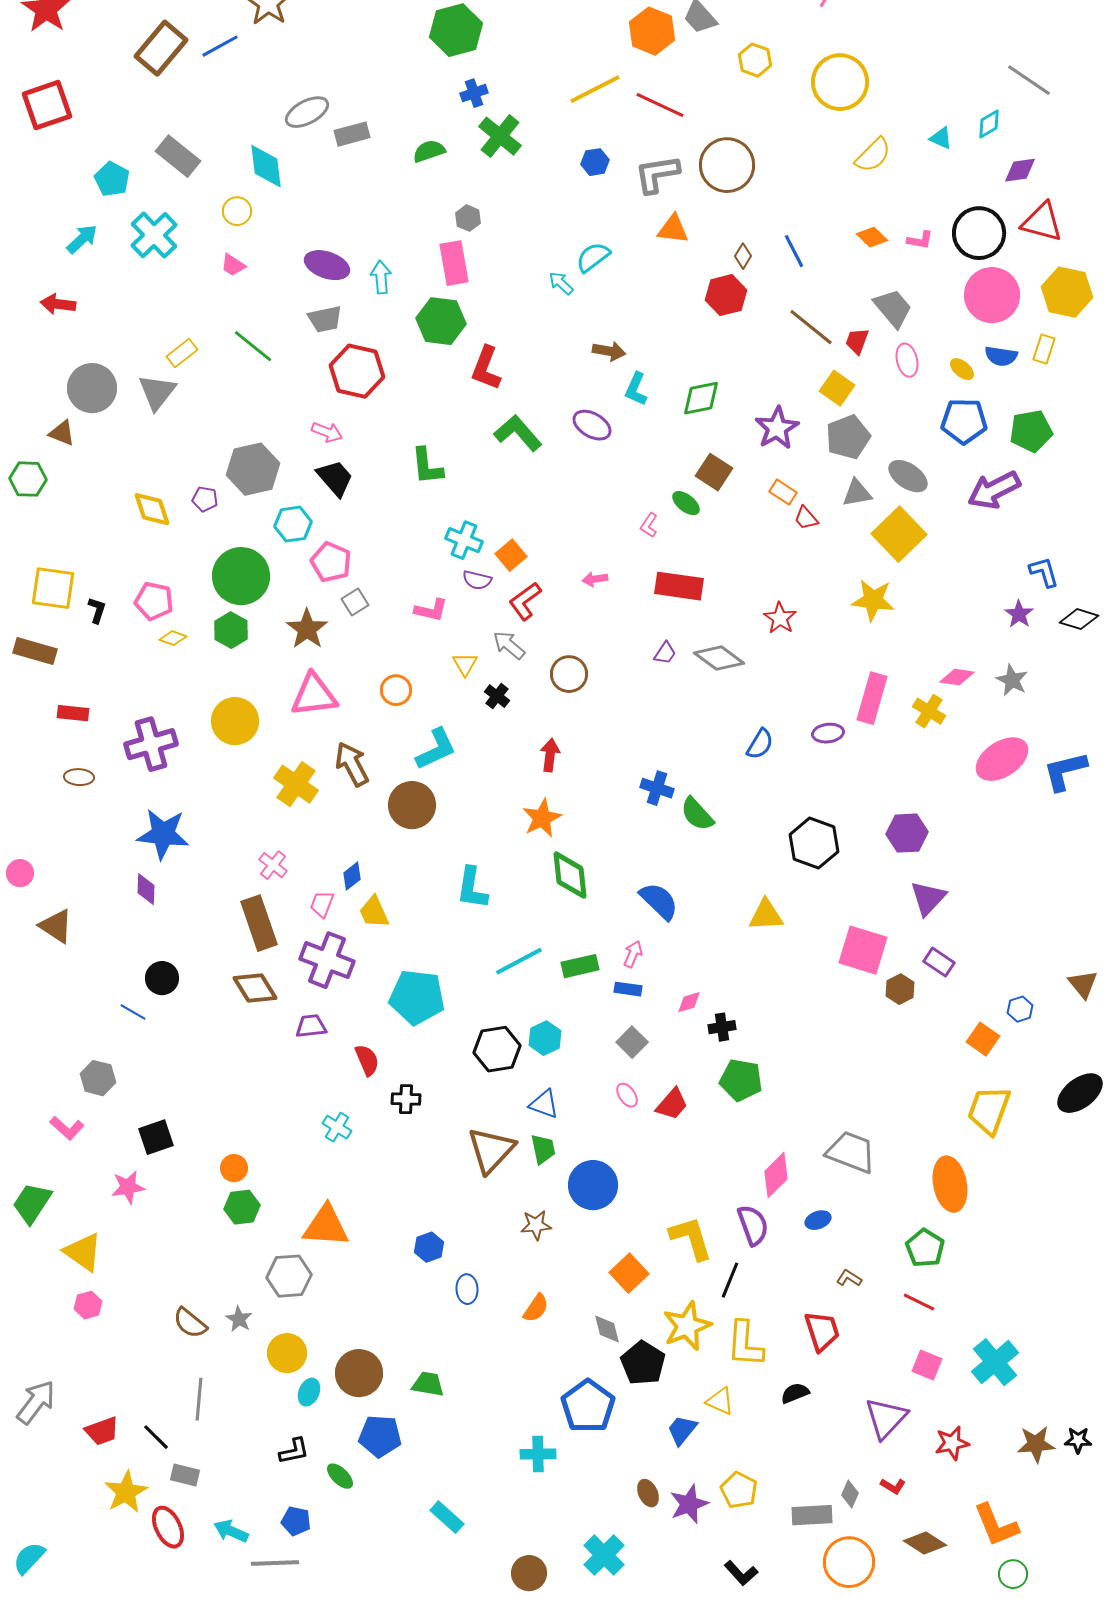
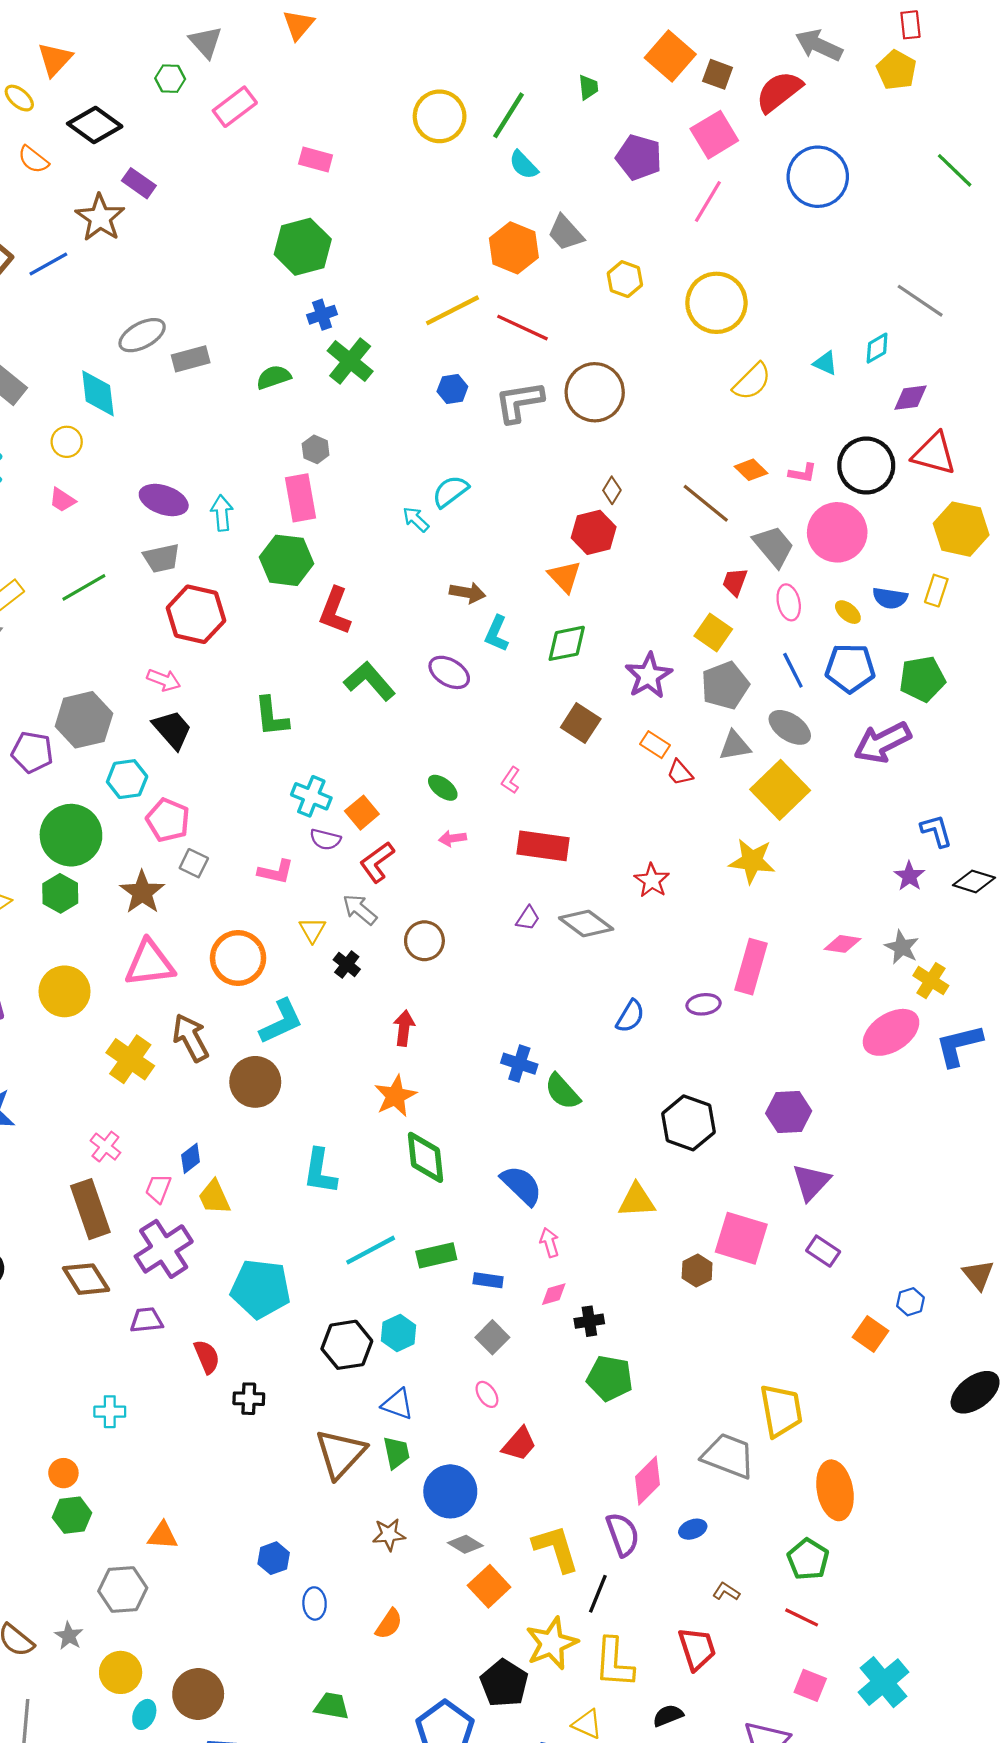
orange triangle: (673, 229) -> (565, 577), moved, turned 40
blue line: (794, 251) -> (793, 670), moved
pink circle: (992, 295) -> (837, 532), moved
brown line: (811, 327) -> (706, 503), moved
green line: (253, 346) -> (84, 587), turned -69
purple pentagon: (205, 499) -> (32, 752), size x1.5
green ellipse: (686, 503) -> (443, 788), moved
gray square: (355, 602) -> (194, 863), turned -32
orange circle: (396, 690) -> (238, 958), size x1.6
yellow cross: (929, 711) -> (931, 981), moved
pink arrow: (633, 954) -> (549, 1242), moved, turned -40
purple cross: (327, 960) -> (164, 1249), turned 36
brown hexagon: (900, 989) -> (697, 1270), moved
red trapezoid: (672, 1104) -> (519, 1444), moved
yellow trapezoid: (989, 1110) -> (781, 1411), moved, turned 150
cyan cross: (337, 1127) -> (110, 1412), moved, turned -32
orange triangle: (326, 1226) -> (163, 1536), size x0.6
gray diamond: (607, 1329) -> (465, 1544), moved, turned -44
green trapezoid: (428, 1384) -> (332, 1706), moved

